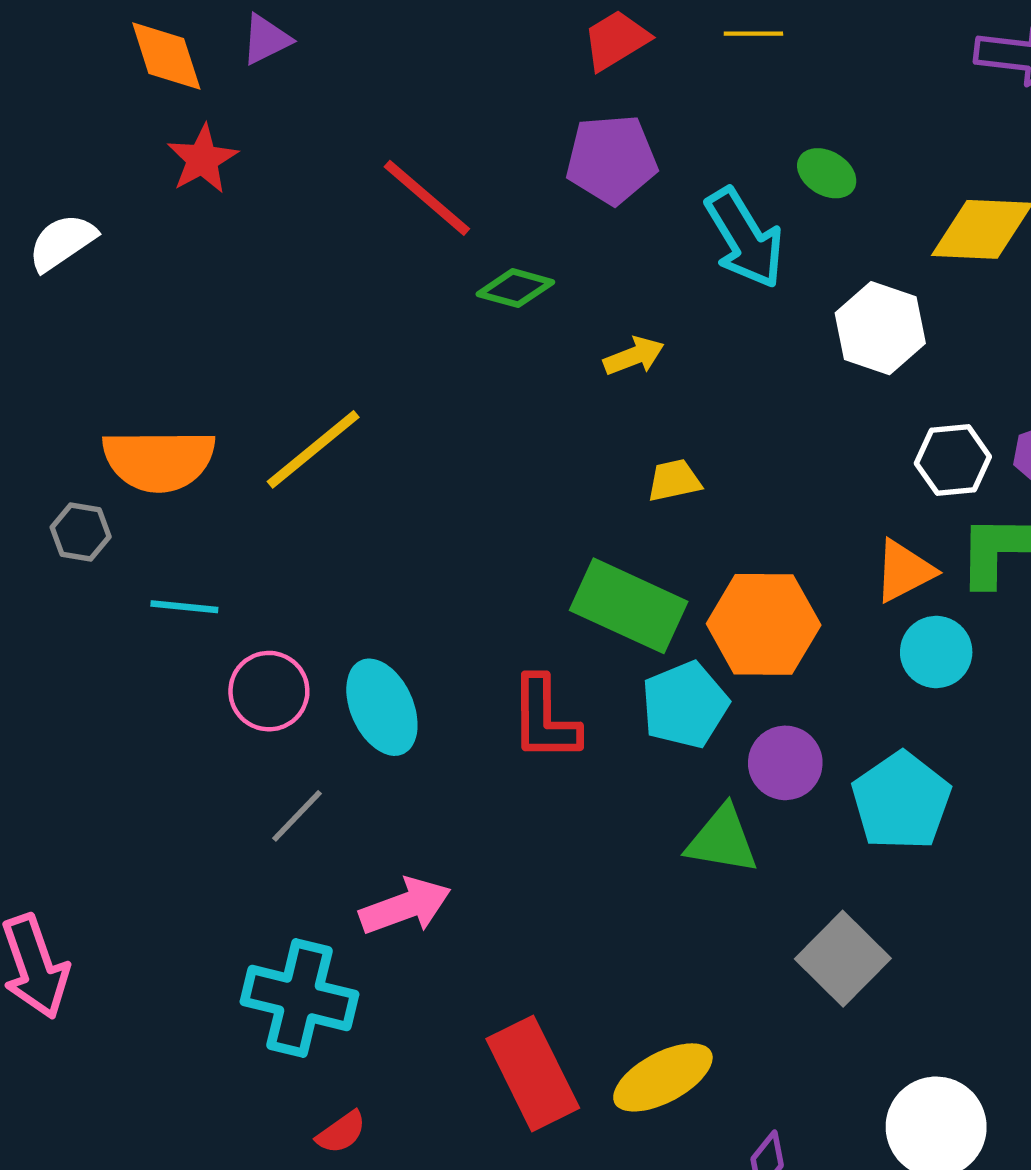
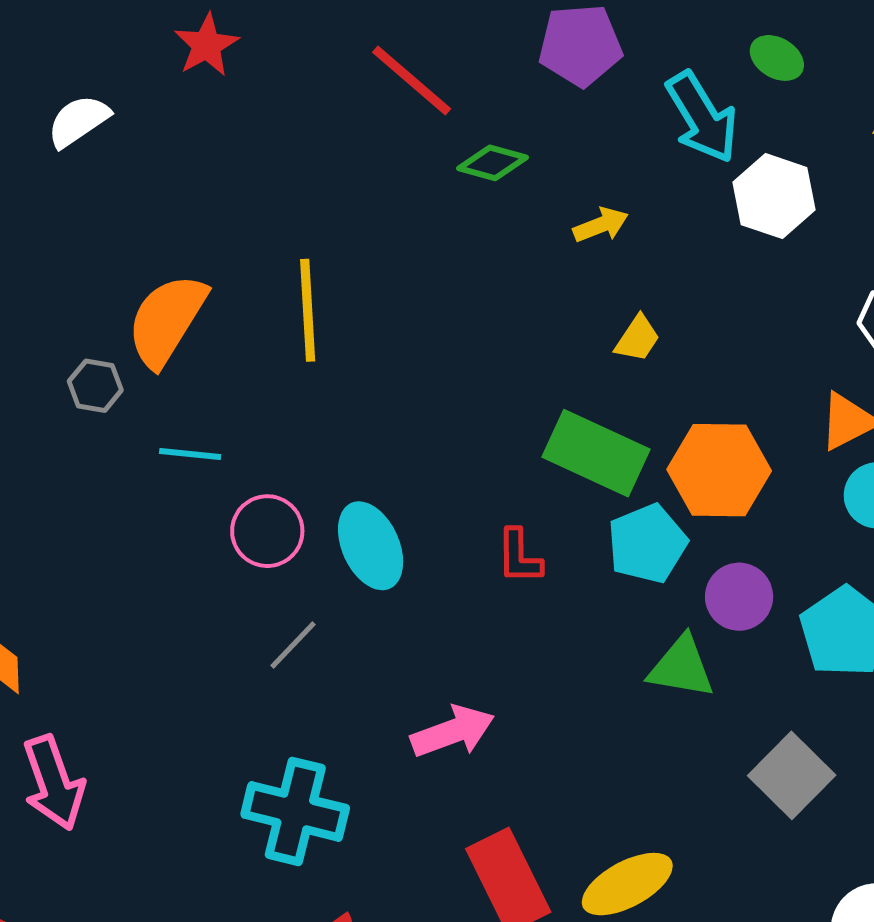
white hexagon: (880, 328) -> (774, 196), moved
yellow line: (313, 449) -> (308, 310), turned -54
orange semicircle: (159, 460) -> (167, 320), turned 122
yellow trapezoid: (674, 480) -> (637, 339), turned 136
red L-shape: (545, 719) -> (519, 556), size x0.7
pink arrow: (405, 906) -> (453, 731), moved

